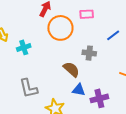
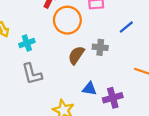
brown semicircle: (71, 69) -> (76, 55), moved, turned -96
gray L-shape: (29, 88) -> (32, 74), moved

